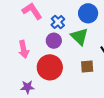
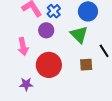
blue cross: (58, 22) -> (54, 11), moved
purple circle: (54, 41) -> (46, 30), moved

